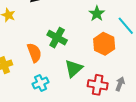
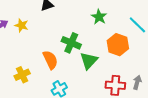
green star: (97, 14) -> (99, 17), moved
green triangle: (74, 68) -> (89, 61), moved

